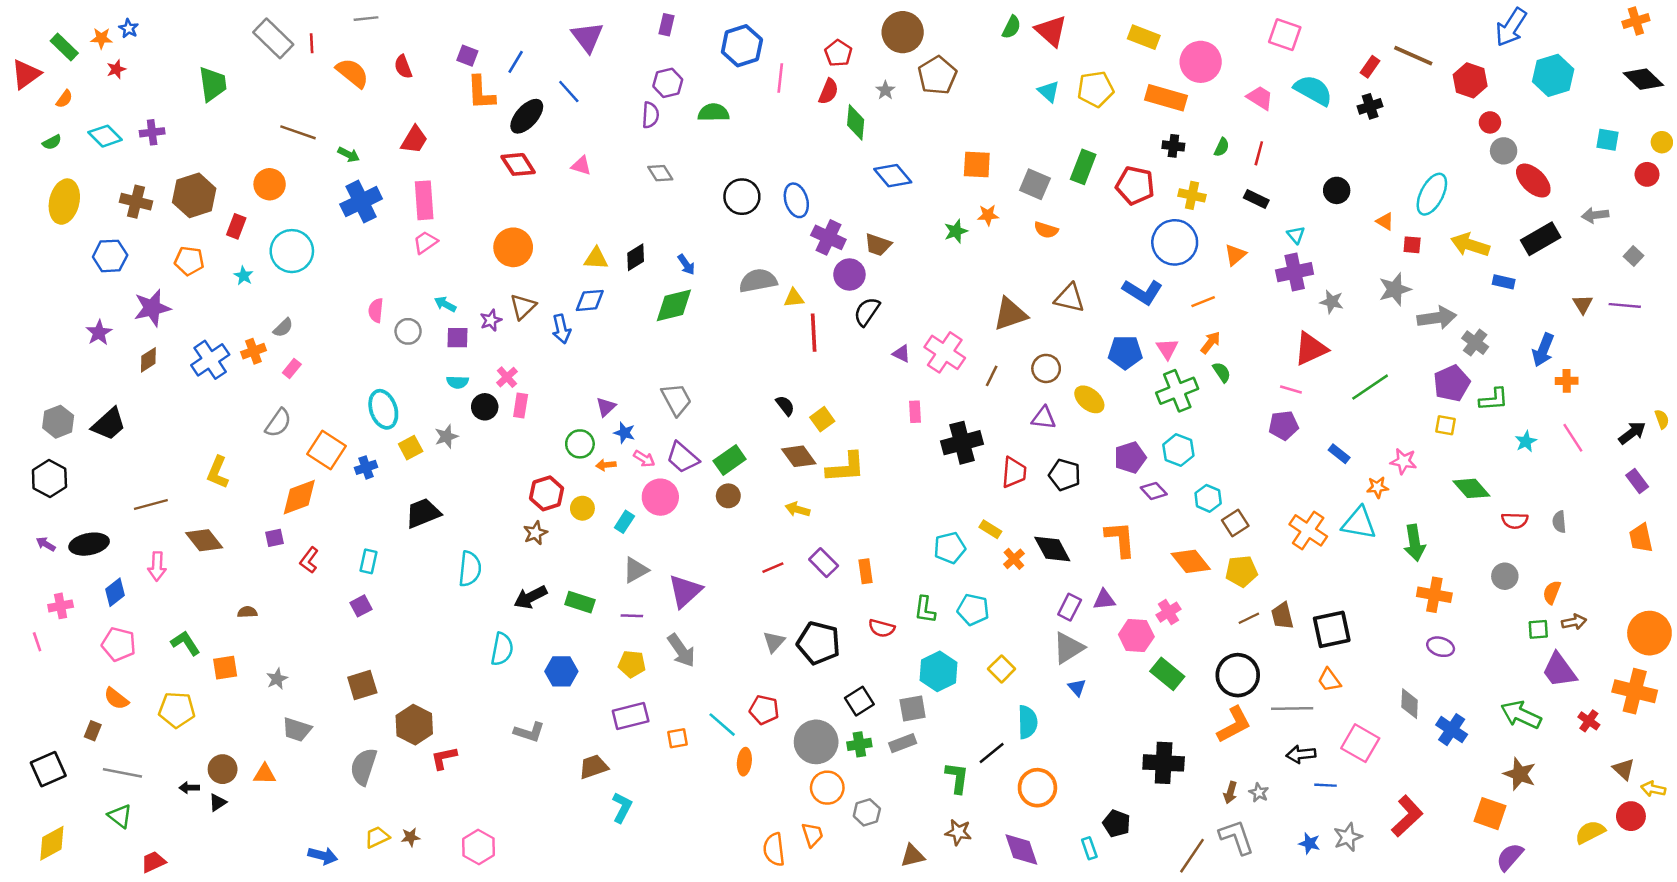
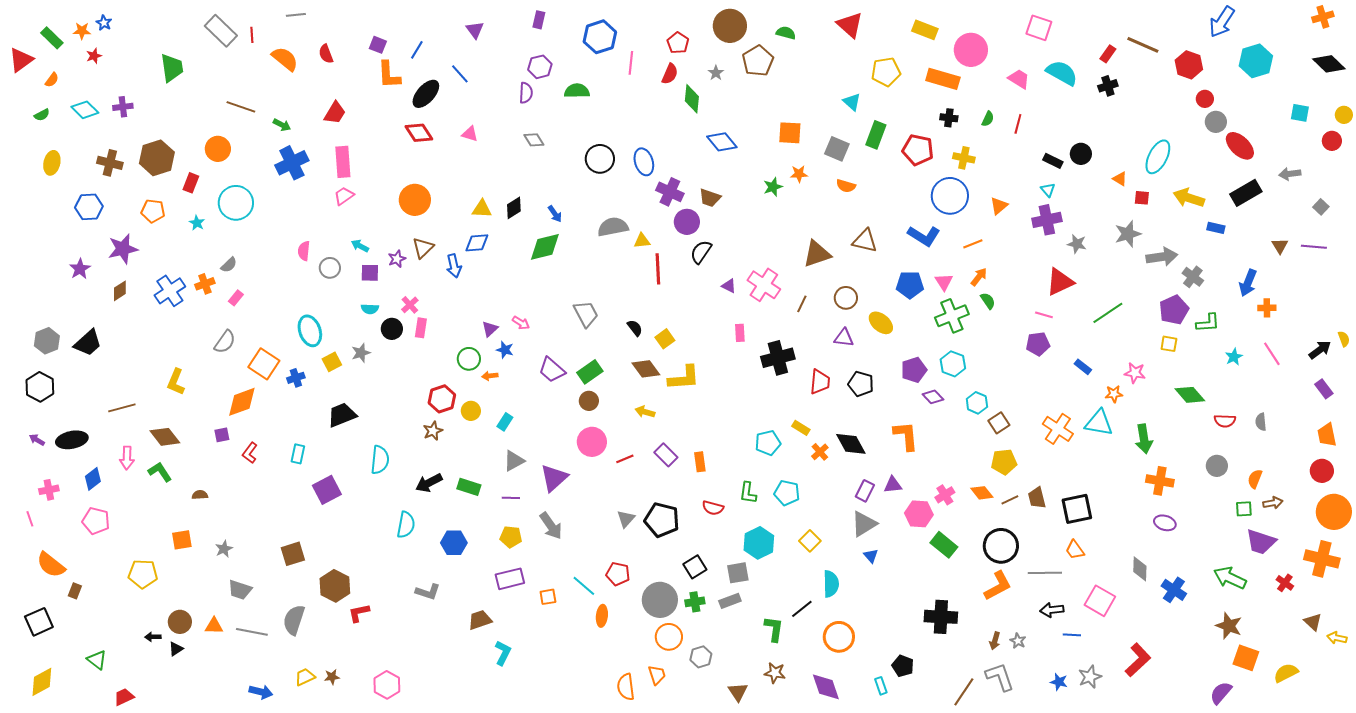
green semicircle: (1011, 27) -> (786, 33), moved, turned -102
purple triangle: (587, 37) -> (475, 30), size x0.7
cyan triangle: (1049, 92) -> (852, 102), moved
black rectangle: (1256, 199) -> (1053, 161), moved
yellow ellipse: (64, 202) -> (52, 163), size x0.7
gray trapezoid: (676, 399) -> (586, 314), moved
pink arrow: (644, 459) -> (521, 323), moved
pink circle: (660, 497) -> (592, 442), moved
orange diamond: (1191, 561) -> (982, 493), moved, size x0.7
purple square: (361, 606) -> (327, 490), moved, size x1.6
green L-shape: (185, 643) -> (160, 472), moved
purple trapezoid: (1559, 670) -> (1261, 542), turned -36
orange semicircle: (116, 699) -> (51, 565), moved, size x1.4
gray line: (122, 773) -> (252, 632), moved
orange square: (1490, 814) -> (1246, 658), moved
red circle: (1631, 816) -> (1322, 471), moved
brown triangle: (913, 856) -> (738, 692), turned -50

